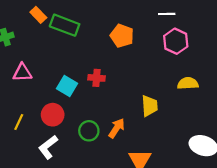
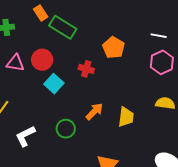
red cross: (97, 78) -> (86, 69), moved
red circle: (53, 115) -> (42, 60), moved
orange arrow: (117, 128) -> (94, 111), moved

